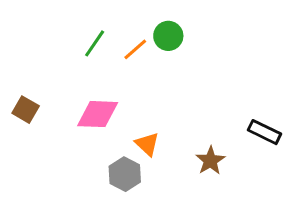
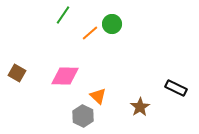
green line: (95, 43) -> (63, 15), moved

